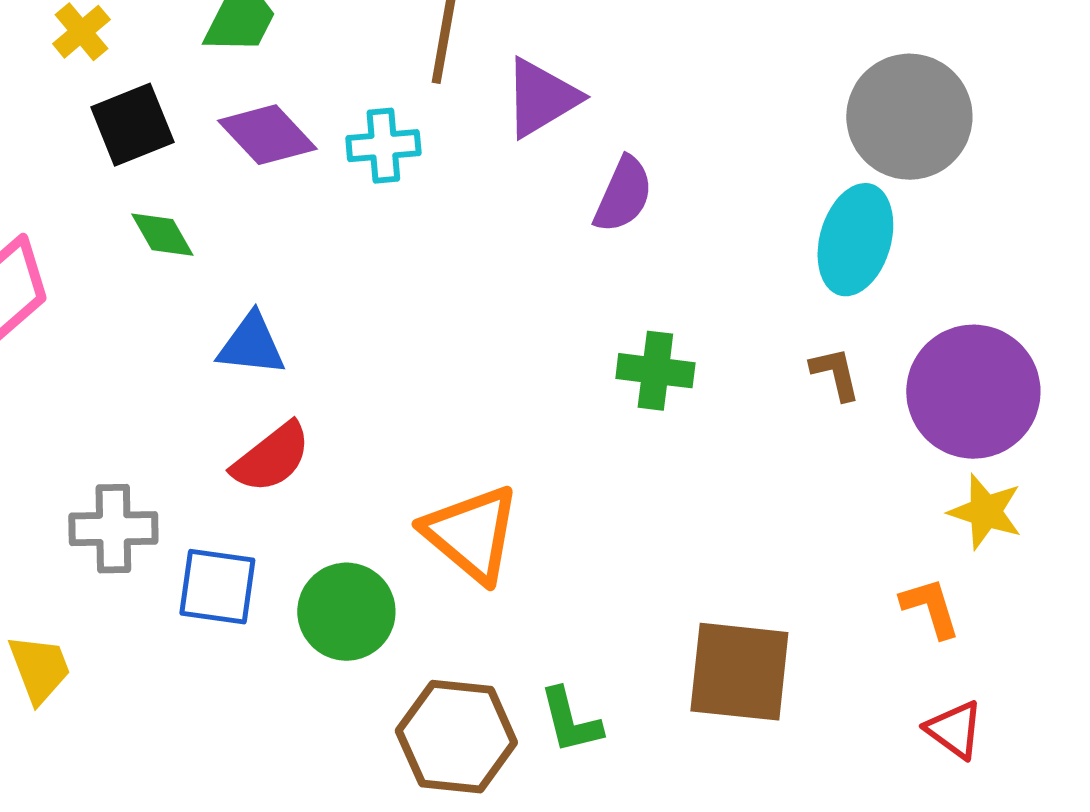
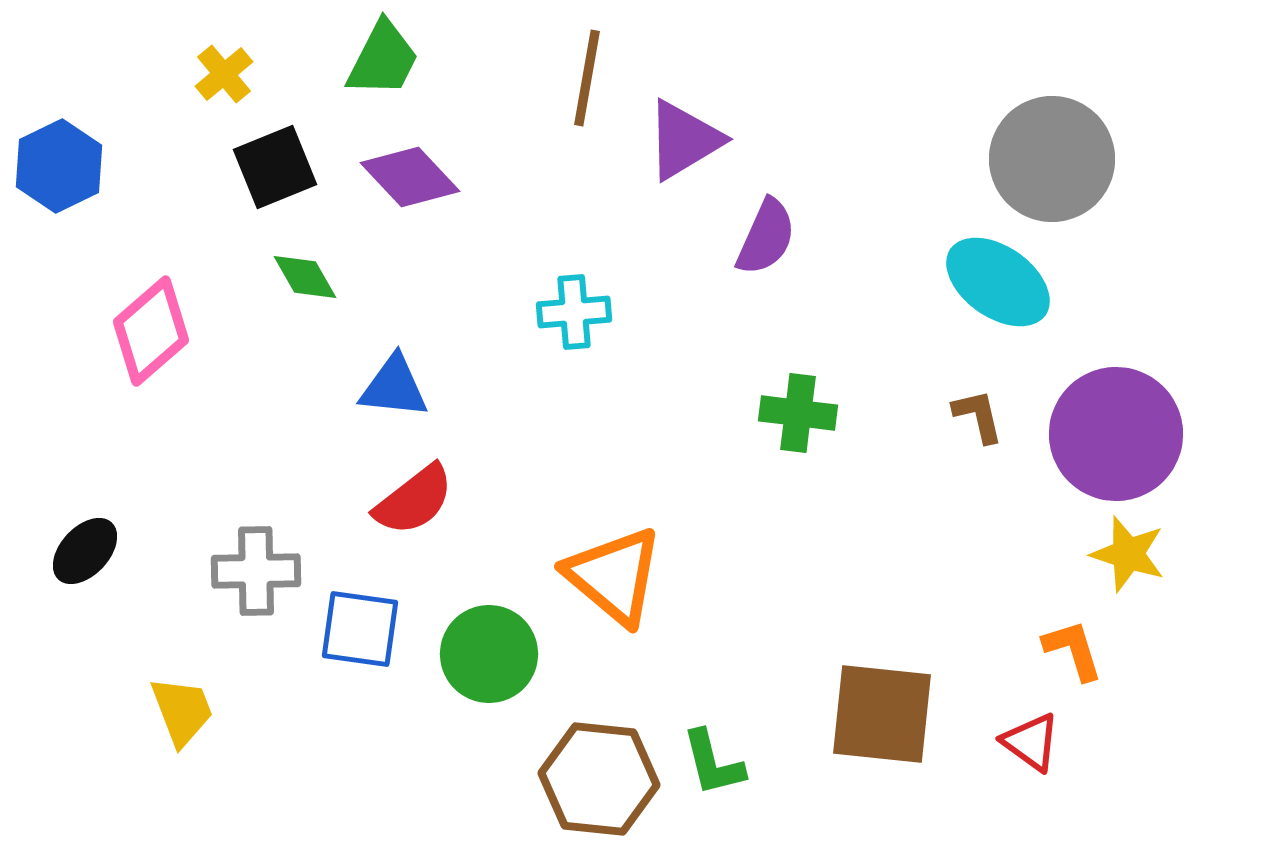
cyan cross: (383, 146) -> (574, 312), moved
cyan ellipse: (855, 240) -> (998, 282), turned -71
red triangle: (954, 730) -> (1031, 742), moved

